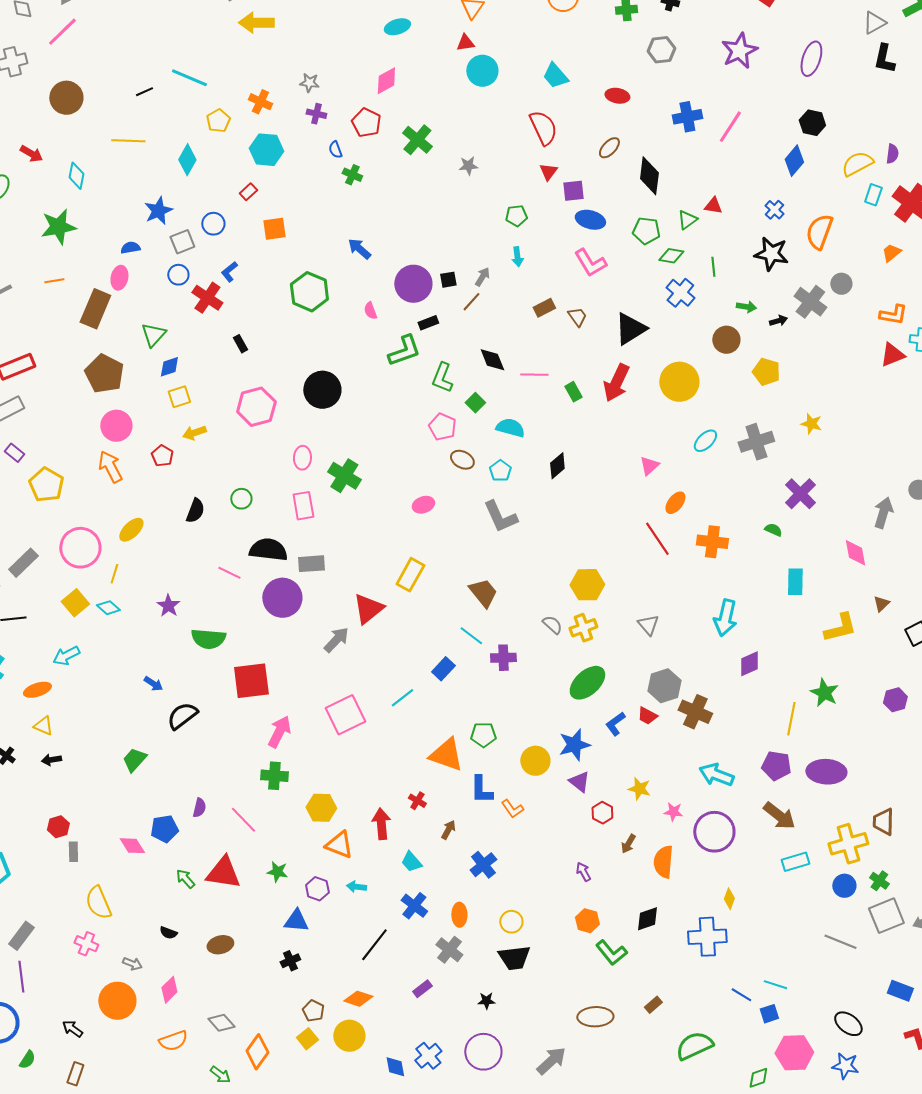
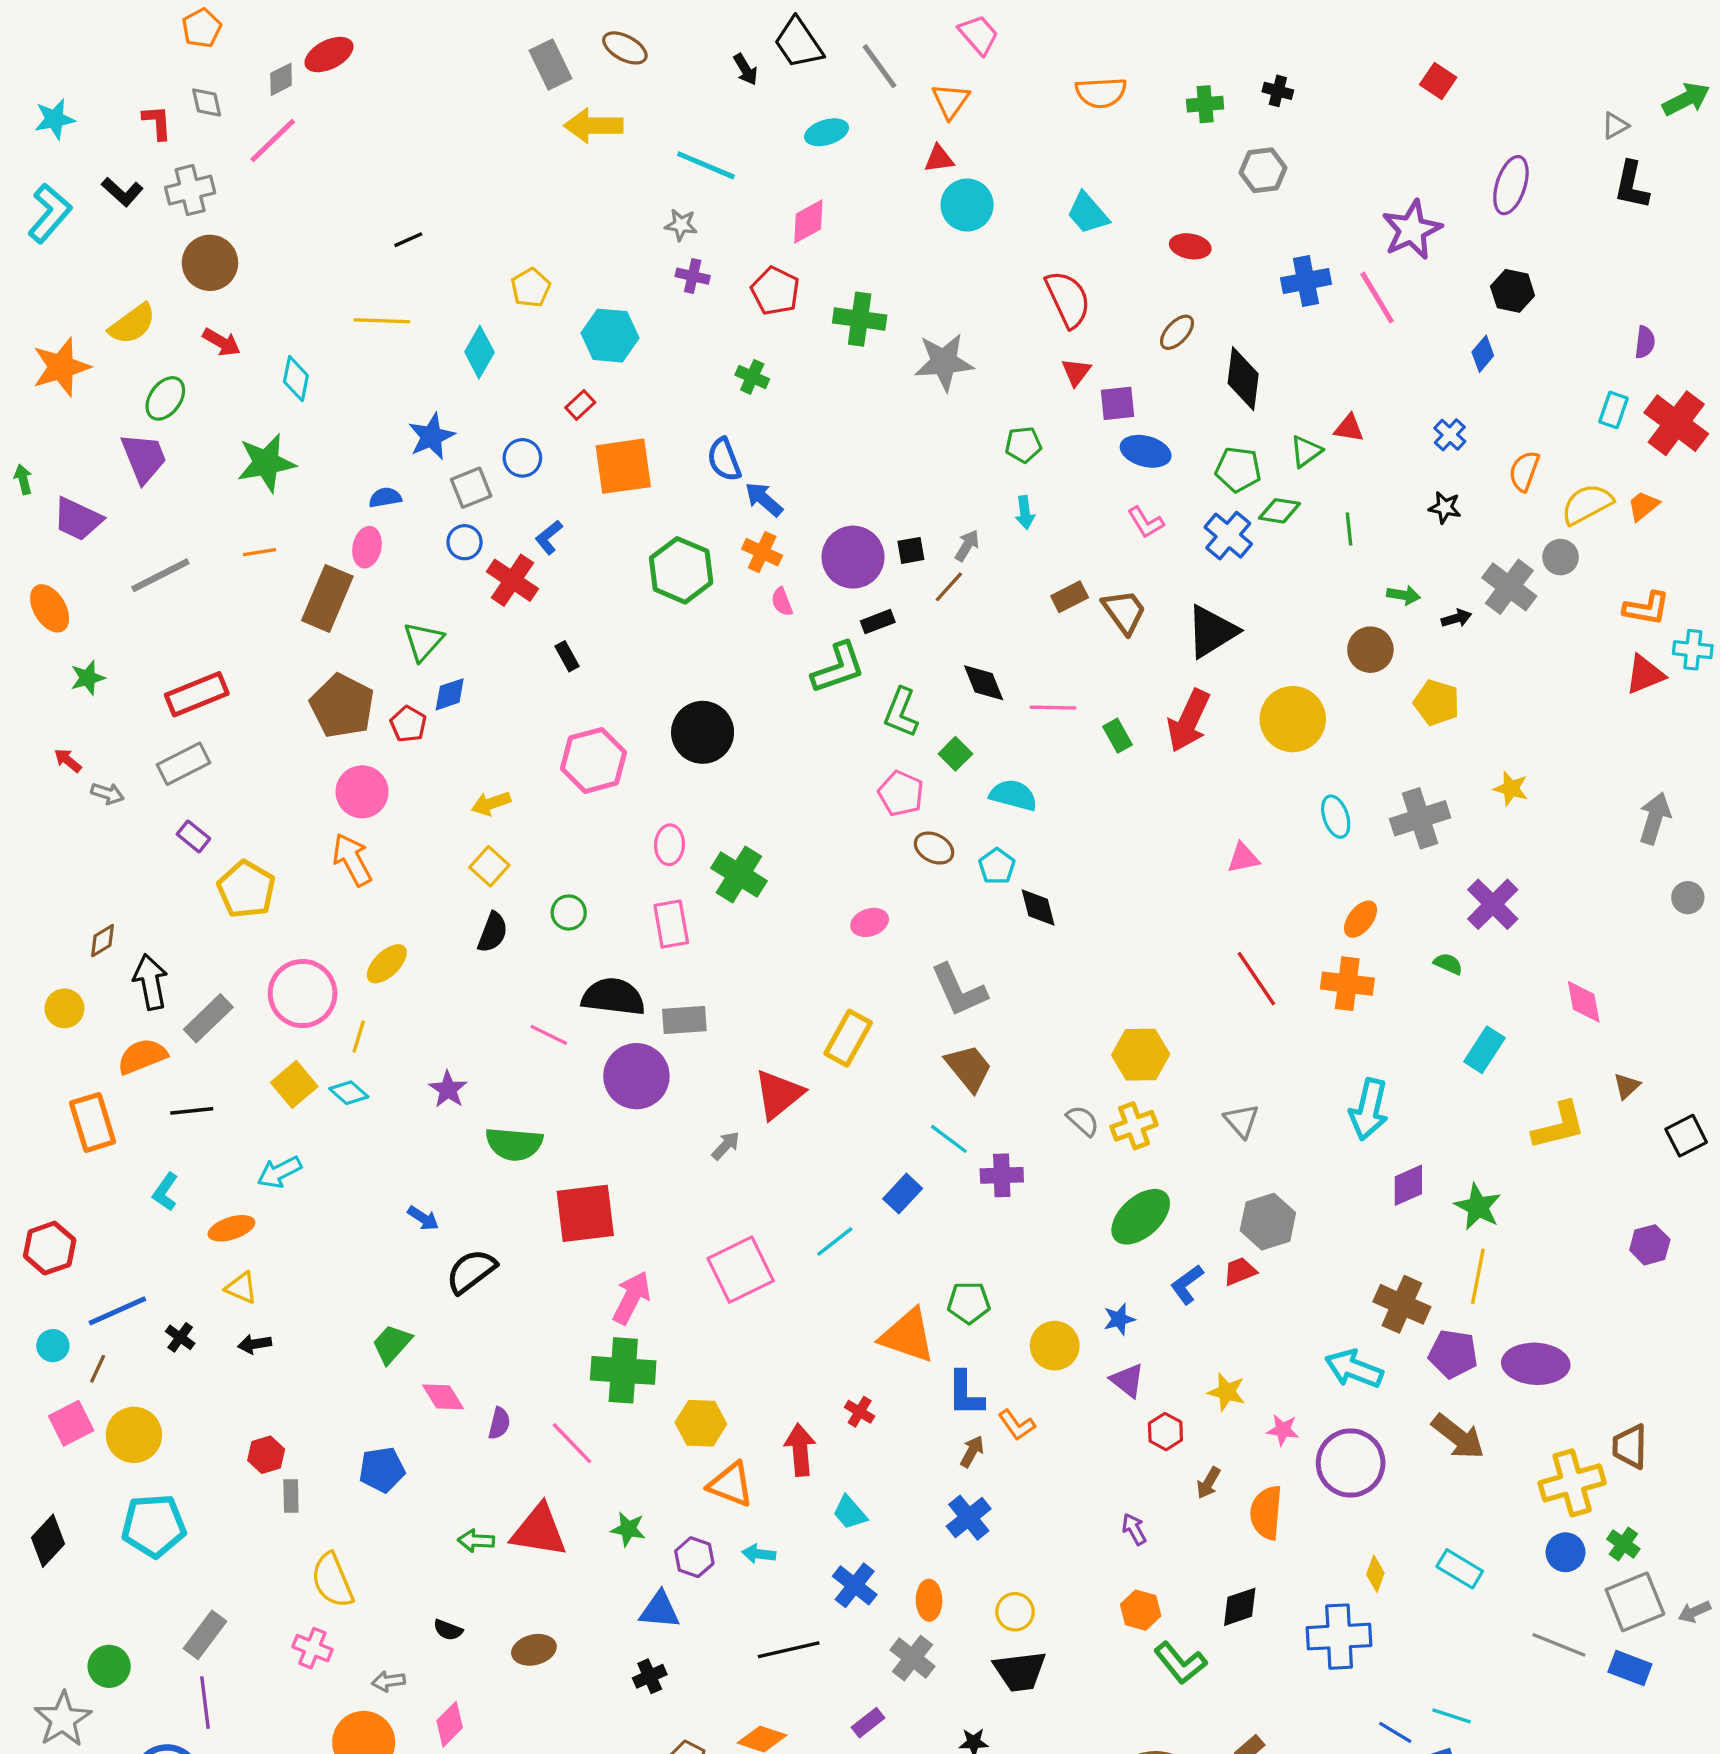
gray triangle: (874, 23) -> (1615, 126), size x0.7
purple star: (739, 51) -> (1412, 230), moved
cyan line: (189, 78) -> (706, 165), moved
brown circle: (66, 98) -> (210, 263), moved
orange cross: (260, 102) -> (762, 552), moved
pink line: (730, 127) -> (1377, 298), turned -64
green cross: (417, 140) -> (860, 319), turned -32
blue semicircle: (335, 150) -> (724, 460), moved, size x1.5
blue diamond: (794, 161) -> (1483, 354), size x0.7
yellow semicircle: (857, 164) -> (1587, 504), moved
gray star: (468, 166) -> (944, 362), size x1.8
orange square: (274, 229) -> (623, 466), size x1.5
orange semicircle: (819, 232) -> (1524, 471), size x0.7
black star: (771, 254) -> (1445, 507), size x0.6
pink L-shape: (590, 263) -> (1146, 522), size x0.7
blue cross: (680, 293) -> (1228, 536), moved
brown trapezoid: (577, 317) -> (1124, 612), size x1.4
yellow square: (179, 397) -> (489, 866), moved, turned -30
cyan ellipse: (705, 441) -> (1336, 817), turned -65
red pentagon: (162, 456) -> (408, 724), moved
black diamond: (557, 466) -> (1038, 908), moved, turned -64
pink triangle: (649, 466) -> (1243, 858), turned 30
orange ellipse: (675, 503) -> (1361, 919), moved
gray arrow: (883, 513) -> (1655, 818), moved
gray L-shape: (500, 517) -> (959, 990), moved
cyan rectangle: (795, 582) -> (1484, 1050), turned 32
gray arrow: (336, 640) -> (726, 1146), size x0.7
green star: (824, 693) -> (1478, 1207), moved
brown cross: (695, 712) -> (1402, 1304), moved
red trapezoid: (647, 716) -> (1240, 1271), turned 130
blue star: (574, 745) -> (1119, 1319), size x0.6
green cross: (274, 776) -> (623, 1370), size x1.4
blue pentagon: (164, 829) -> (382, 1470), moved
brown arrow: (448, 830) -> (972, 1451), moved
pink diamond: (132, 846) -> (443, 1397), moved
cyan rectangle: (795, 862) -> (1460, 1569), moved, turned 48
green arrow: (185, 879) -> (476, 1541), turned -45
black line: (374, 945) -> (789, 1650), turned 39
gray arrow: (132, 964) -> (388, 1681), turned 150
blue rectangle: (900, 991) -> (1630, 1668), moved

